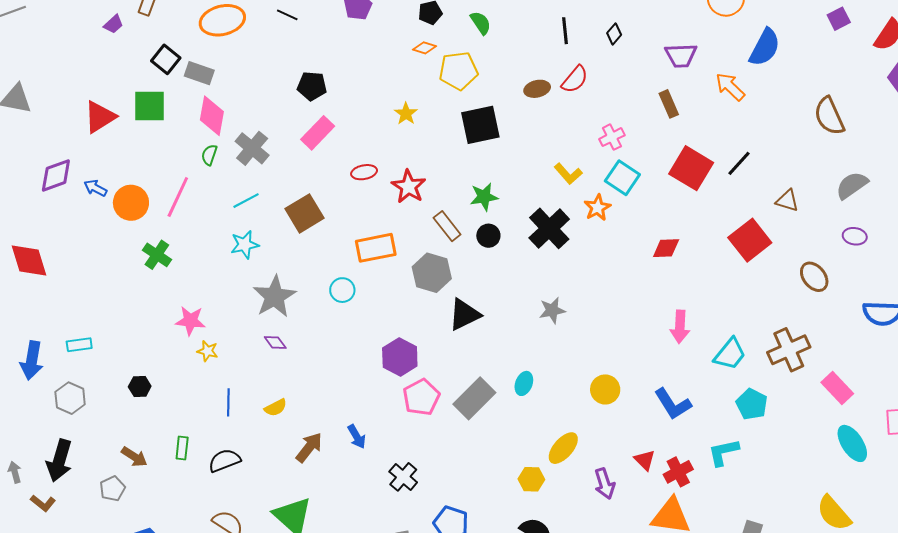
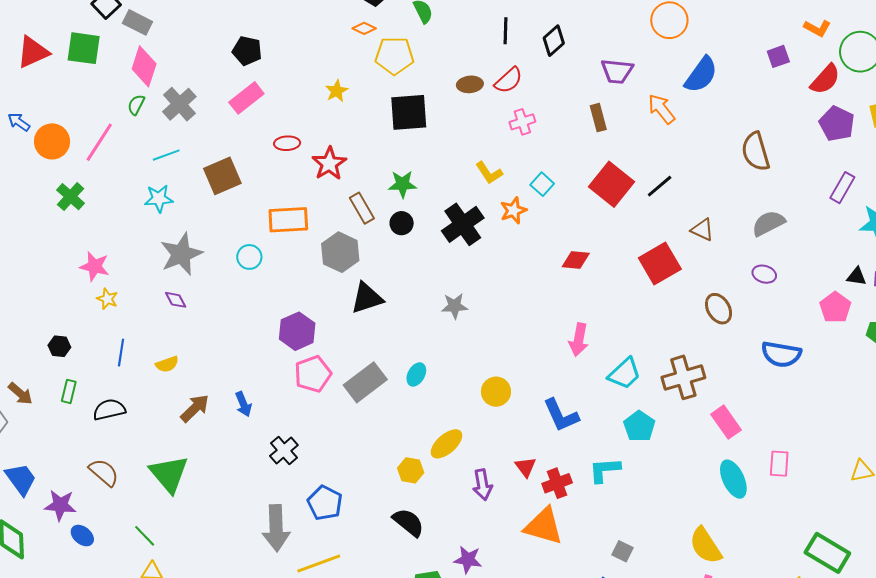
black diamond: (614, 34) -> (554, 41), size x1.4
pink cross: (612, 137) -> (522, 122), moved
cyan square: (622, 178) -> (542, 184), size x0.7
black hexagon: (140, 387) -> (59, 346), moved

